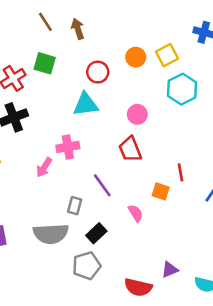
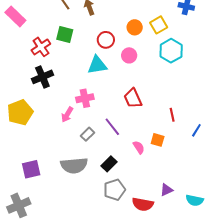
pink circle: (137, 114) -> (129, 55), moved
orange square: (161, 191) -> (158, 140), moved
gray rectangle: (75, 206) -> (87, 134), moved, turned 32
gray pentagon: (87, 266) -> (114, 190), moved

